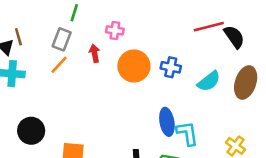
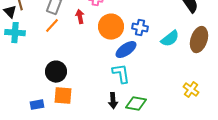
blue ellipse: (167, 122) -> (126, 50), moved, turned 65
black circle: (31, 131) -> (56, 72), moved
cyan L-shape: (187, 133) -> (121, 74), moved

